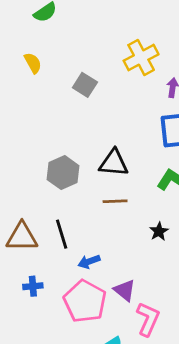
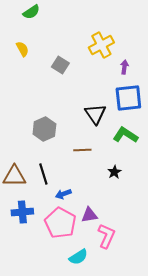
black triangle: (114, 163) -> (95, 114), moved, turned 50
blue cross: (33, 286) -> (22, 212), size x1.5
purple triangle: (125, 290) -> (89, 215), turned -48

